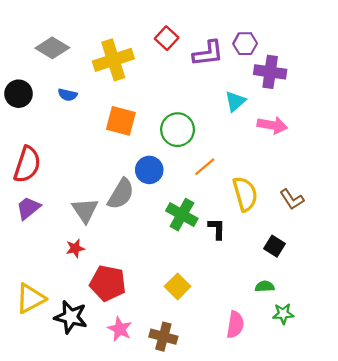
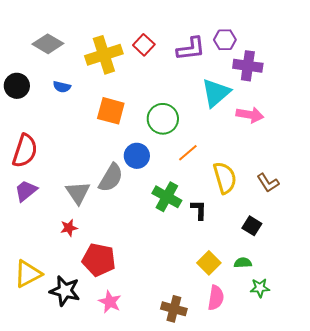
red square: (167, 38) -> (144, 45), moved
cyan triangle: (235, 101) -> (216, 93), size x1.5
yellow square: (178, 286) -> (209, 263), moved
brown cross: (163, 337) -> (174, 309), moved

